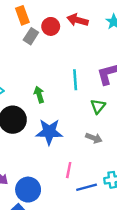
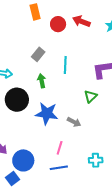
gray rectangle: (31, 36) -> (38, 54), moved
cyan line: (75, 80) -> (65, 65), moved
gray arrow: (94, 138) -> (74, 122), moved
blue line: (87, 187) -> (59, 168), moved

